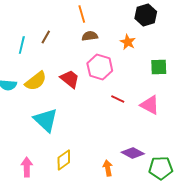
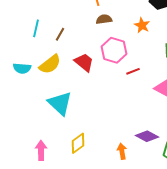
brown line: (46, 37) -> (60, 34), moved
red line: (118, 99) -> (133, 71), moved, turned -48

